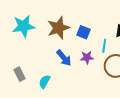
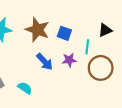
brown star: (58, 28) -> (37, 30), turned -30
cyan semicircle: (44, 82) -> (25, 88), turned 96

